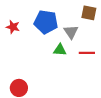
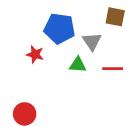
red star: (13, 27) -> (35, 54), moved

